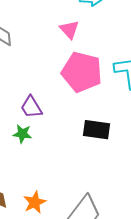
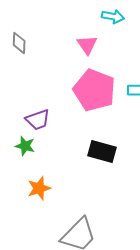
purple trapezoid: (31, 107) -> (38, 120), turned -85
orange star: (35, 202) -> (39, 188), moved

